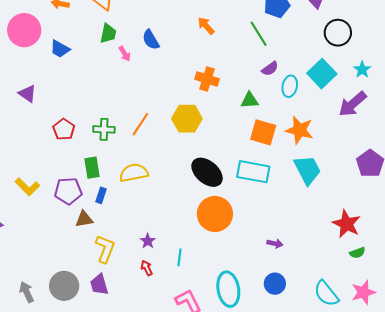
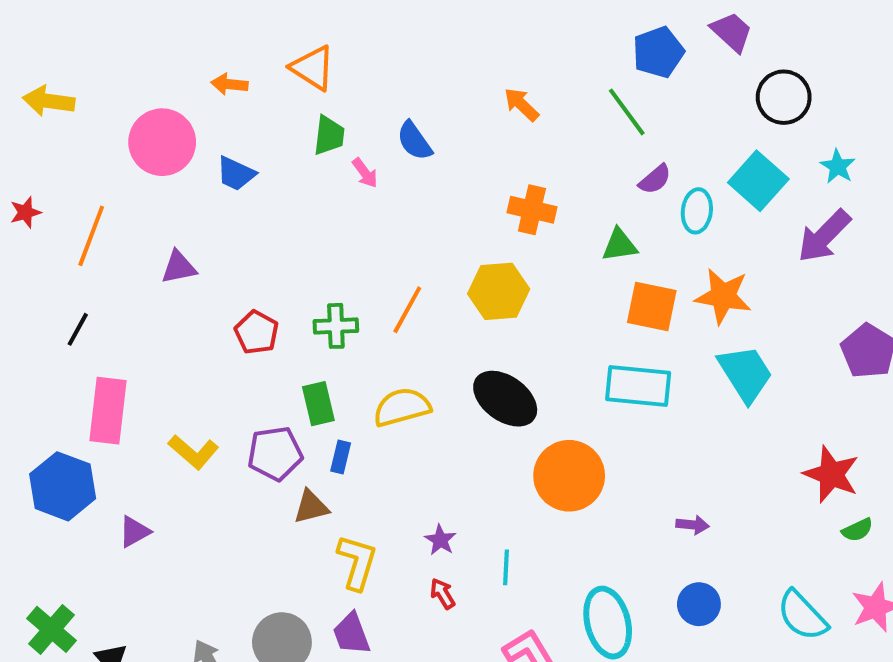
purple triangle: (27, 94) -> (179, 267), turned -42
black ellipse: (207, 172) -> (505, 399), moved

